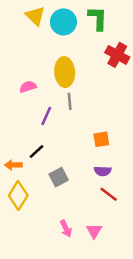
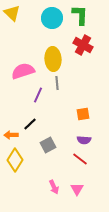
yellow triangle: (35, 16) -> (12, 13), moved
red cross: (117, 55) -> (83, 45), moved
pink semicircle: (28, 87) -> (23, 71), size x1.6
red line: (109, 194) -> (80, 159), moved

